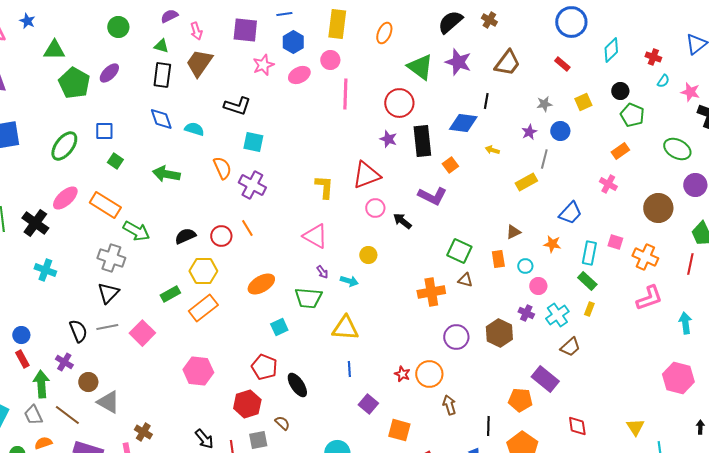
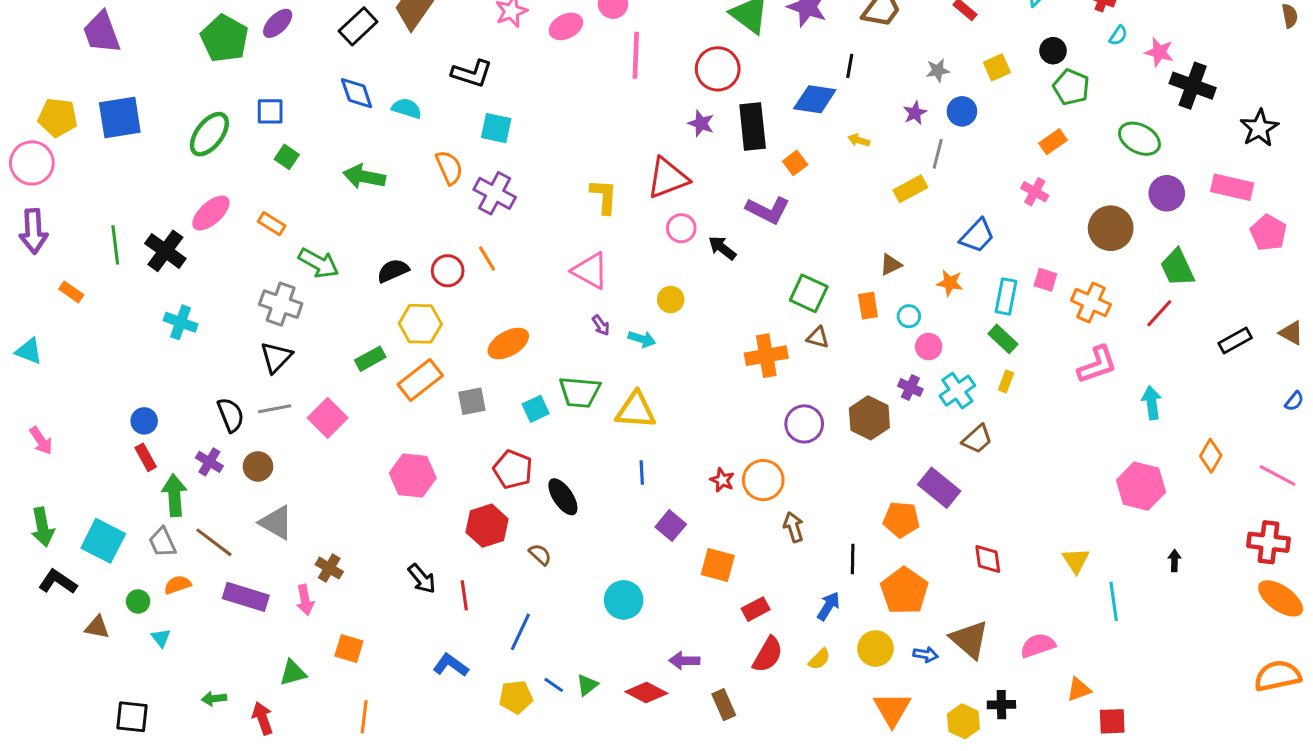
black rectangle: (162, 75) -> (358, 26), turned 40
orange rectangle: (105, 205) -> (272, 224), size x0.6
red line: (690, 264) -> (1159, 313), turned 30
green trapezoid: (308, 298) -> (580, 392), moved
brown circle: (88, 382) -> (258, 466), moved
gray square: (258, 440) -> (472, 401), moved

